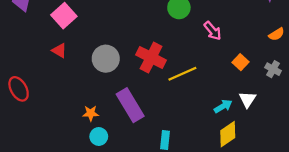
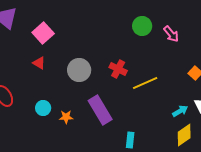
pink arrow: (213, 31) -> (171, 34), moved
red cross: (151, 57) -> (118, 69), size x0.7
cyan circle: (99, 136) -> (43, 108), moved

